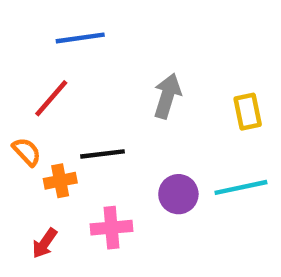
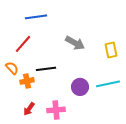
gray arrow: (167, 96) -> (75, 43), turned 102
pink cross: (111, 228) -> (56, 110), moved
red arrow: (45, 243) -> (29, 109), moved

